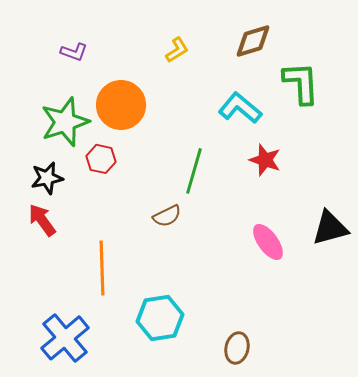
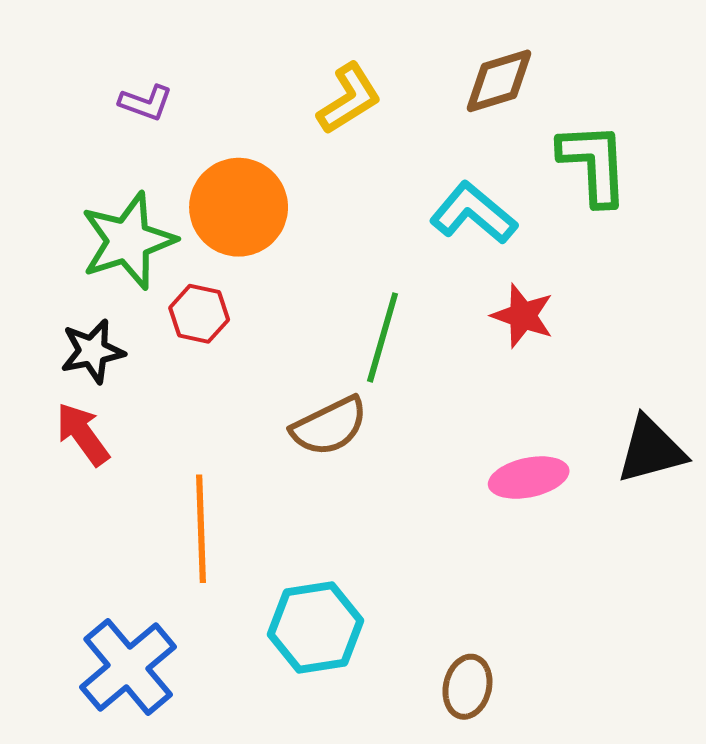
yellow L-shape: (177, 50) -> (349, 99), size x1.4
brown semicircle: (167, 216) -> (329, 426), size x1.4
pink ellipse: (268, 242) -> (529, 478), turned -66

